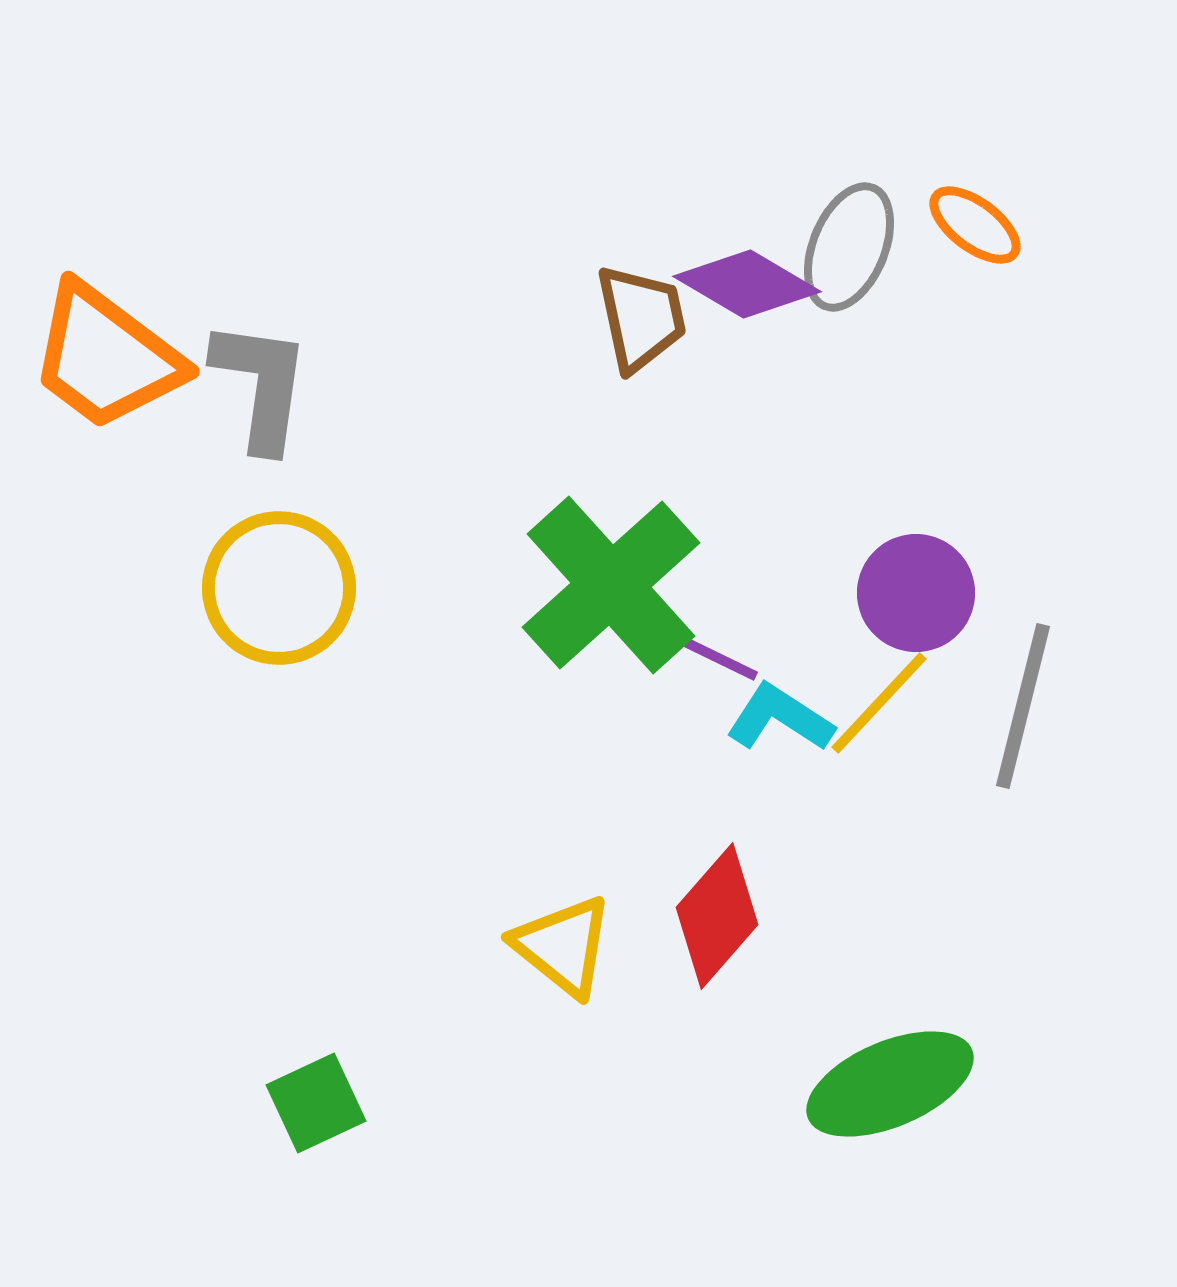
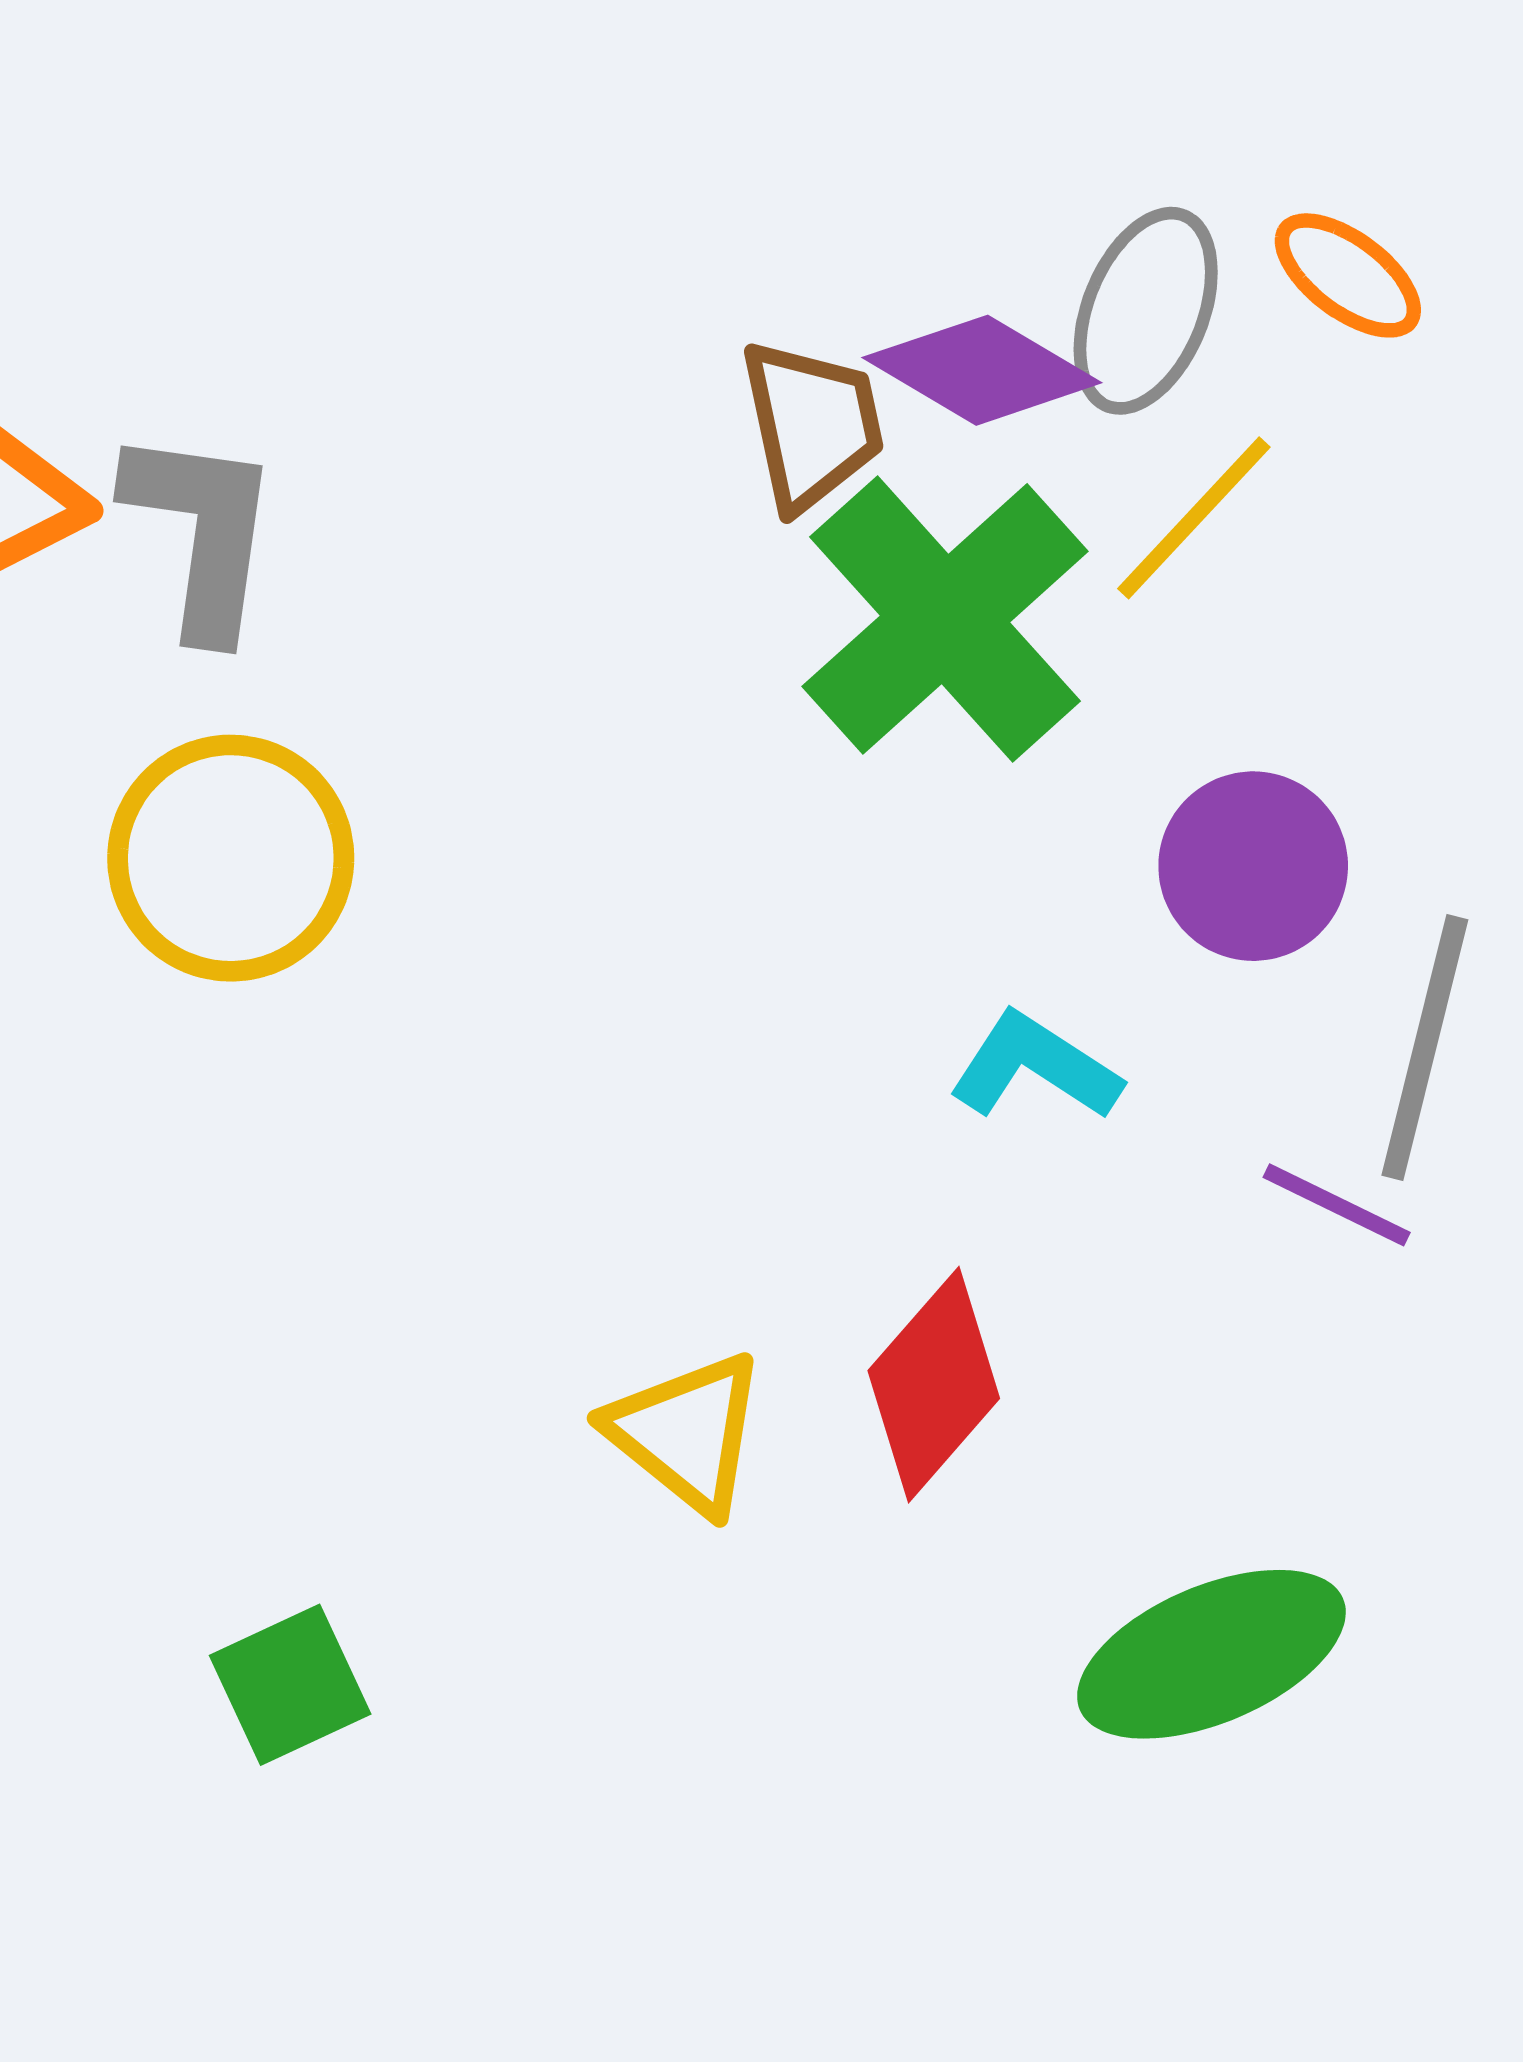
green cross: (611, 585) -> (945, 619), moved
purple line: (712, 655) -> (1337, 1205), moved
yellow line: (879, 703) -> (1194, 518), moved

